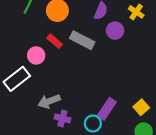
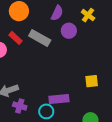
yellow square: (141, 107) -> (92, 81), moved, turned 32
purple rectangle: (107, 109) -> (59, 99), turned 48

